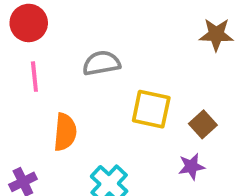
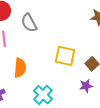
gray semicircle: (101, 63) -> (29, 23), moved, turned -108

